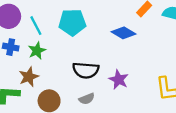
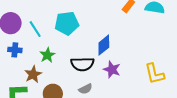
blue diamond: (123, 33) -> (104, 45), moved, turned -65
green star: (37, 51) -> (47, 55), moved

